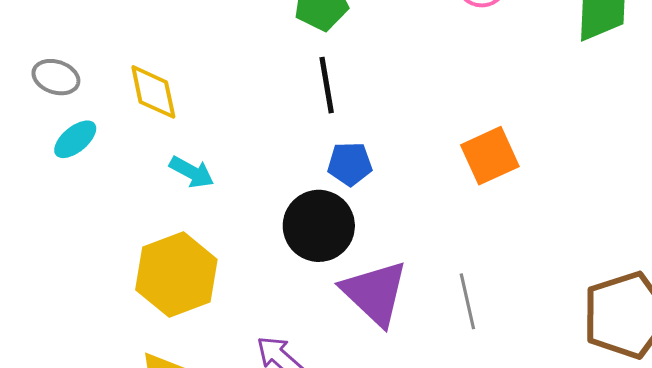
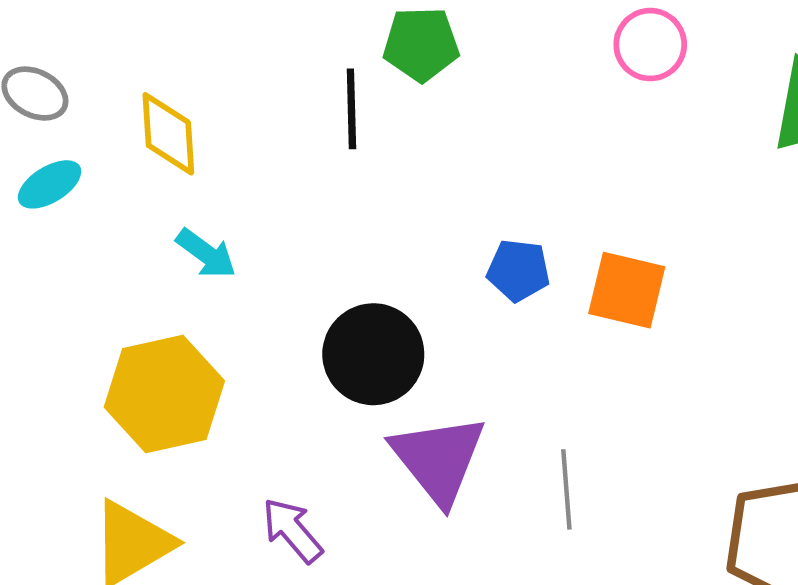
black line: (327, 85) -> (351, 109), moved
orange square: (490, 156) -> (627, 290), turned 30
blue pentagon: (350, 164) -> (518, 270), moved

